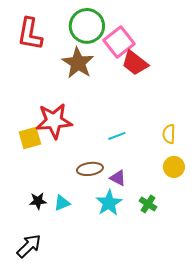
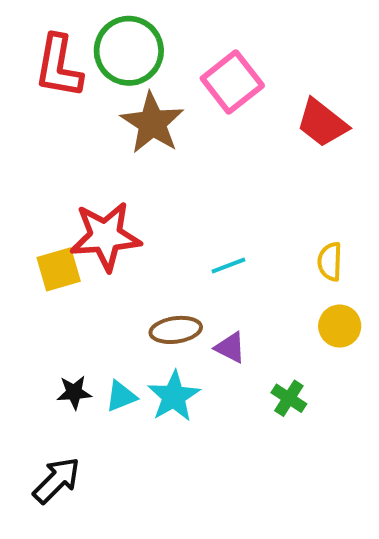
green circle: (87, 26) -> (129, 51), moved
red trapezoid: (135, 63) -> (322, 123), moved
cyan star: (109, 203) -> (174, 396), moved

